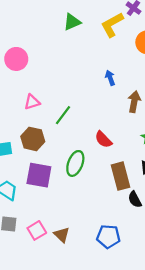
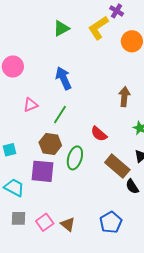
blue arrow: (110, 78) -> (63, 78), moved, size x1.6
brown hexagon: (33, 139) -> (50, 144), moved
brown rectangle: (120, 176) -> (117, 166), turned -30
blue pentagon: (108, 236) -> (111, 222), turned -30

